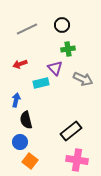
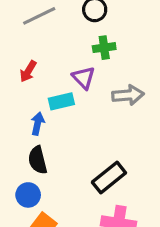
red arrow: (20, 64) -> (28, 71), turned -40
gray arrow: (83, 79) -> (128, 95), turned -30
blue arrow: (16, 100) -> (38, 124), moved

